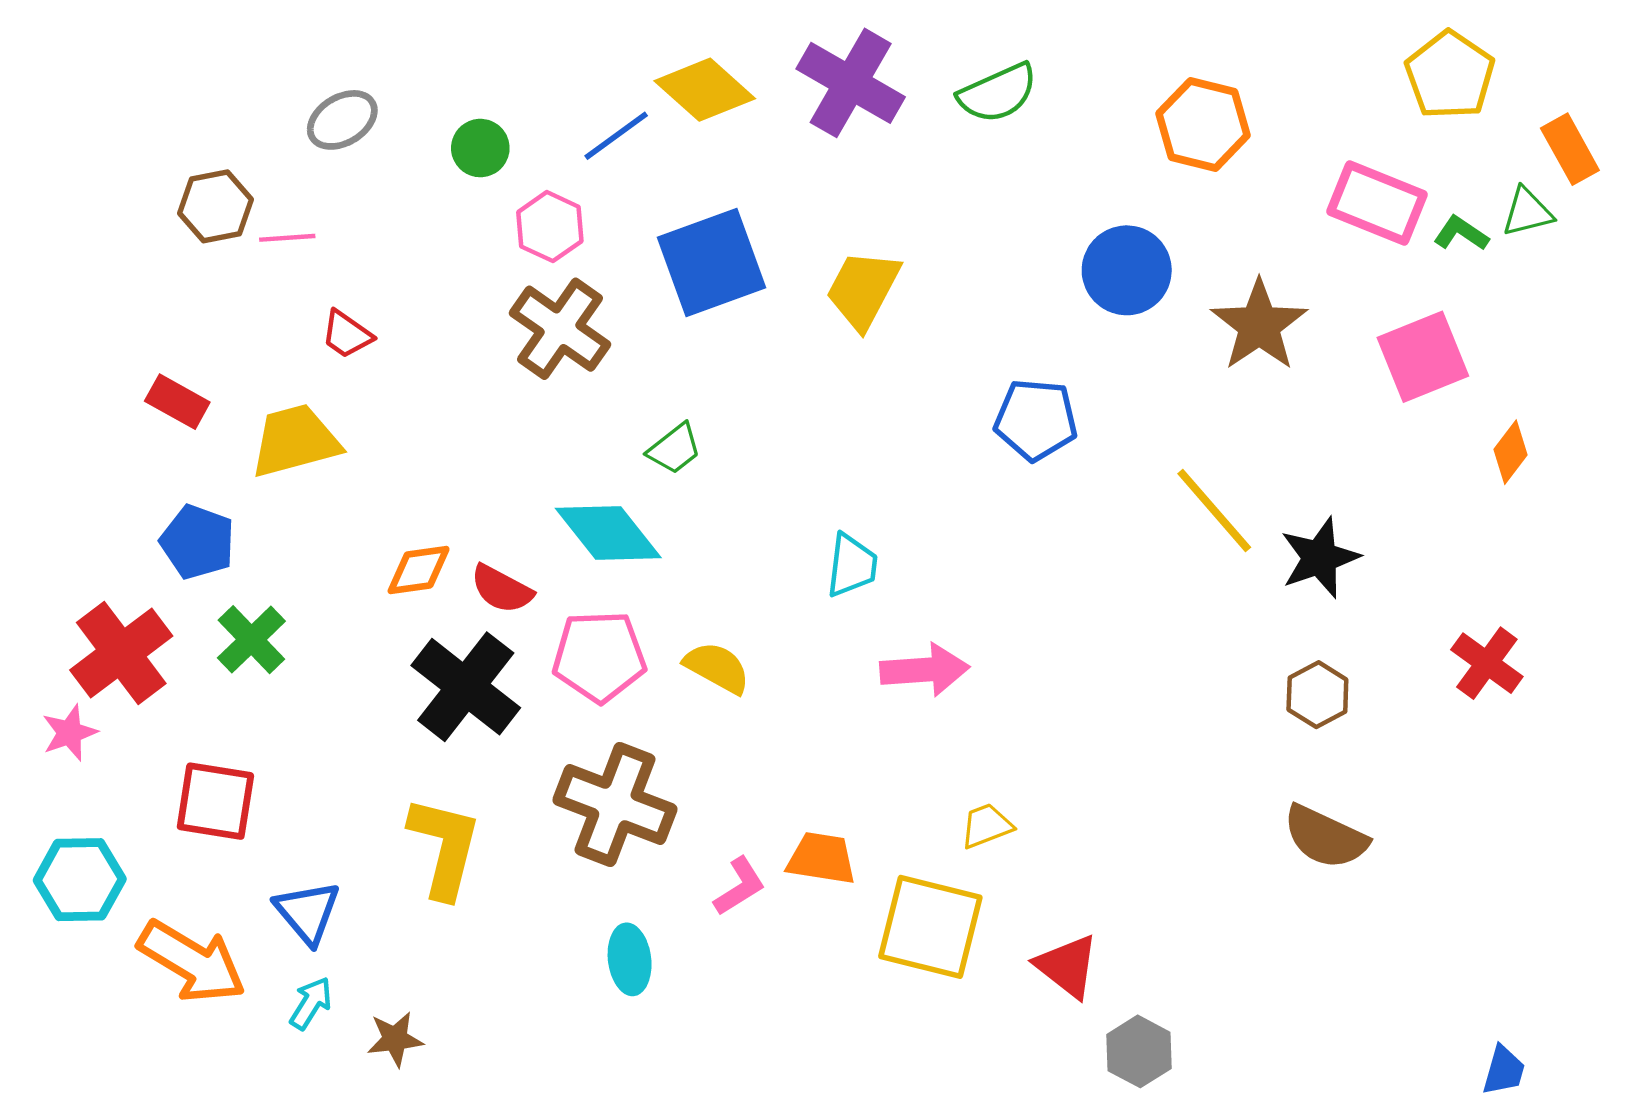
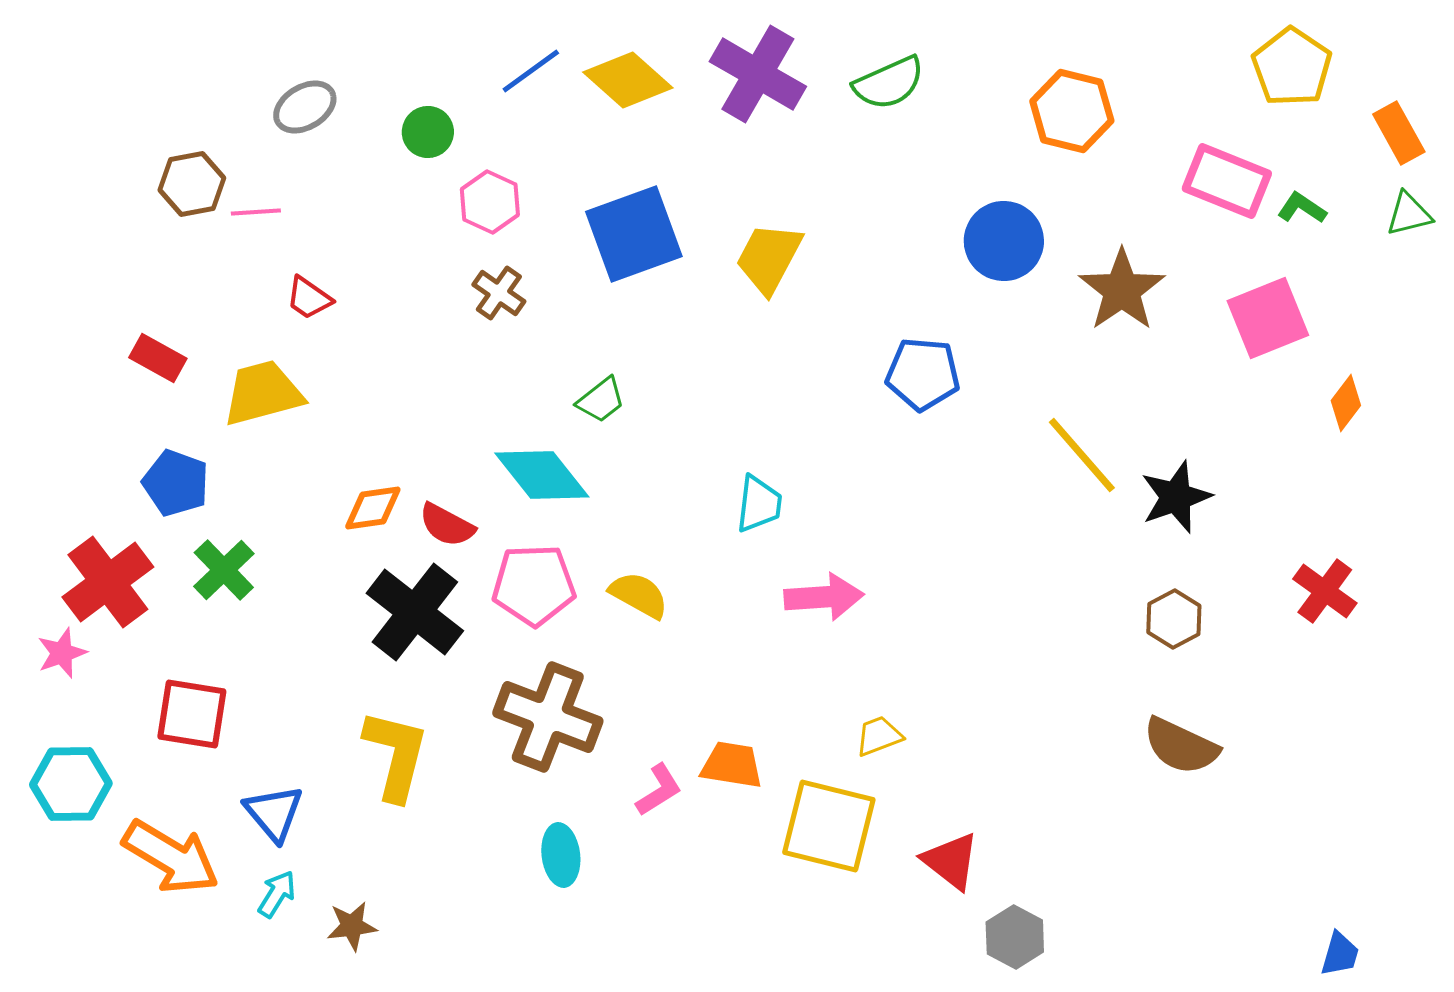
blue line: (616, 136) -> (531, 71), moved
green triangle: (1527, 212) -> (1409, 214), moved
brown cross: (560, 329) -> (499, 293), size x0.6

